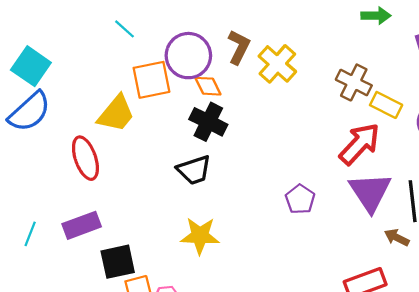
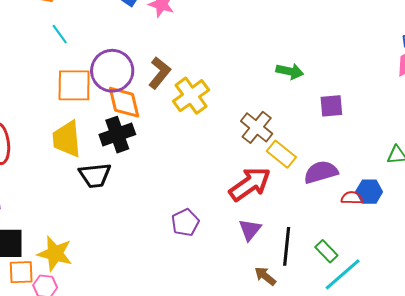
orange diamond: (208, 86) -> (124, 102), size x1.4
yellow trapezoid: (116, 114) -> (67, 139), moved, turned 123
black cross: (208, 122) -> (117, 135), turned 32
purple triangle: (370, 192) -> (250, 230), size x0.6
yellow star: (200, 236) -> (55, 254), moved

